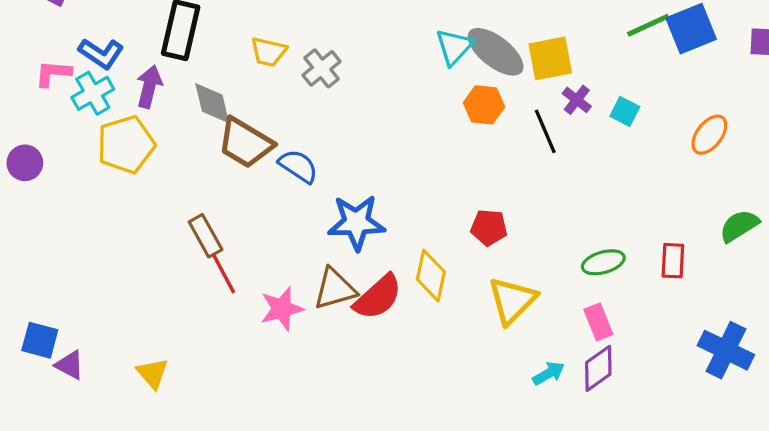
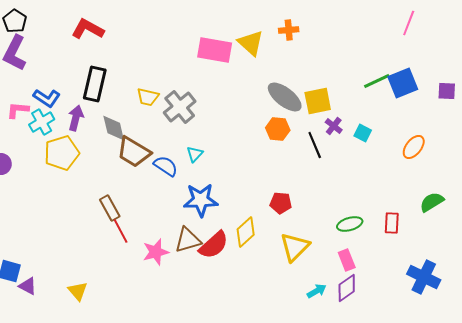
cyan triangle: (454, 47) -> (195, 154), moved, size x0.7
gray cross: (322, 68) -> (180, 107), size x1.4
yellow diamond: (431, 276) -> (246, 232), turned 36

